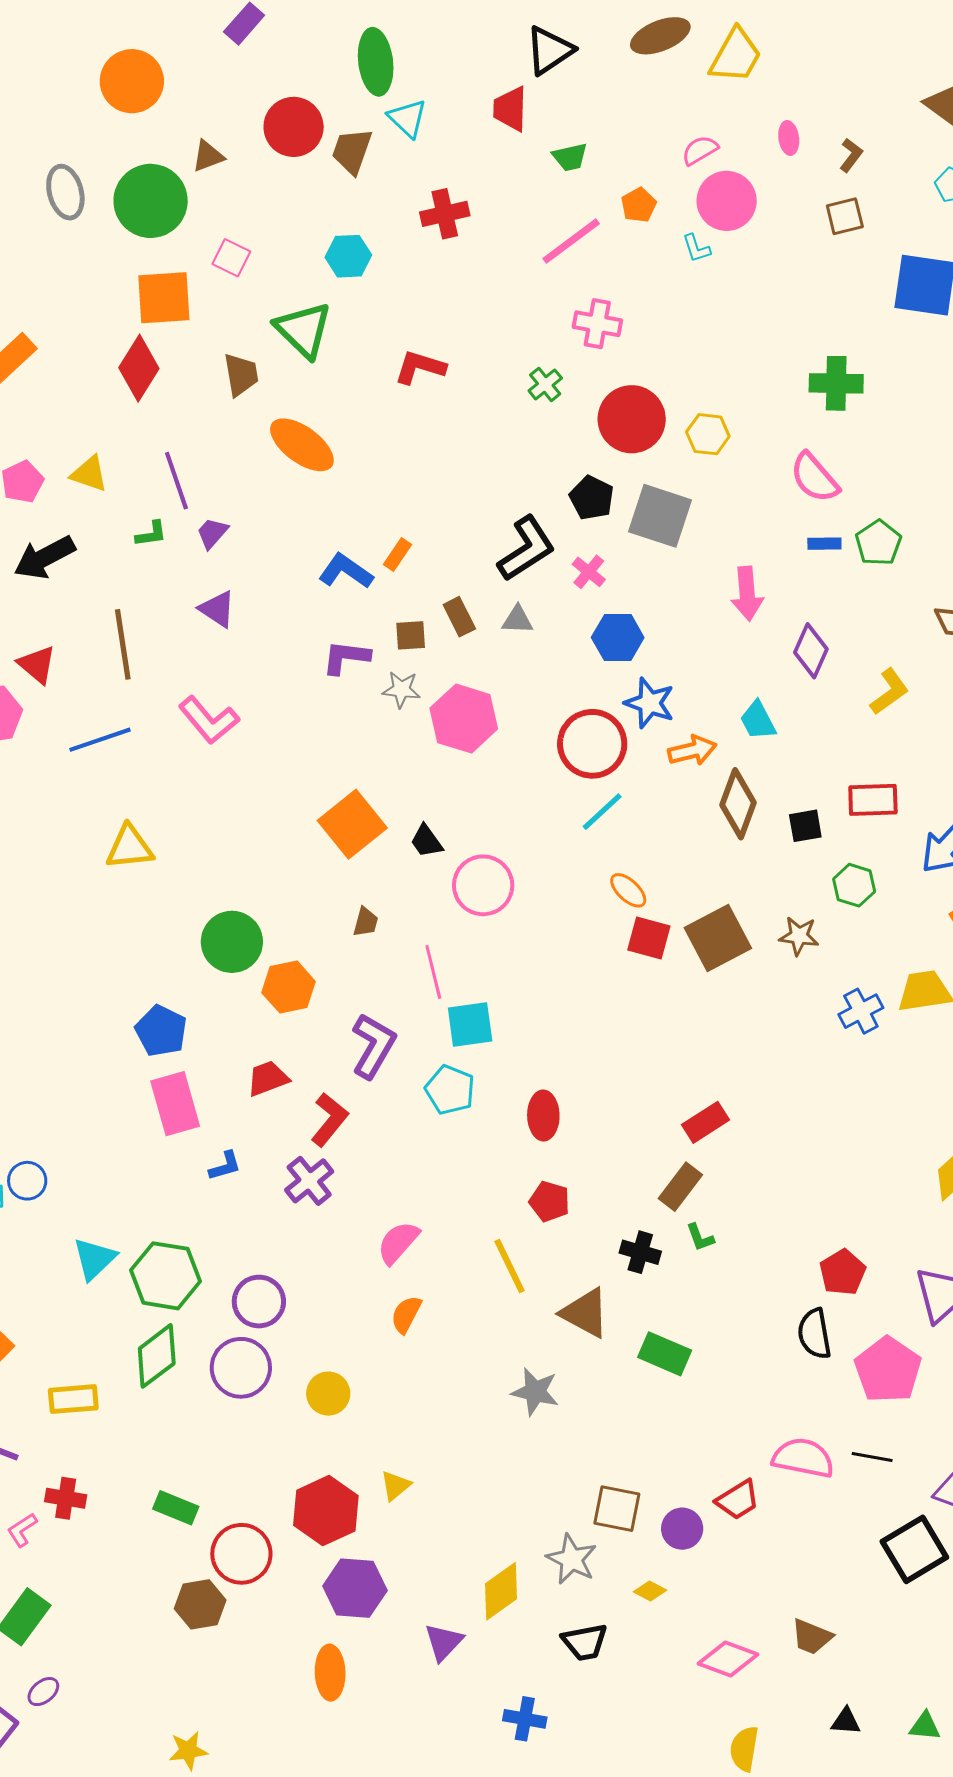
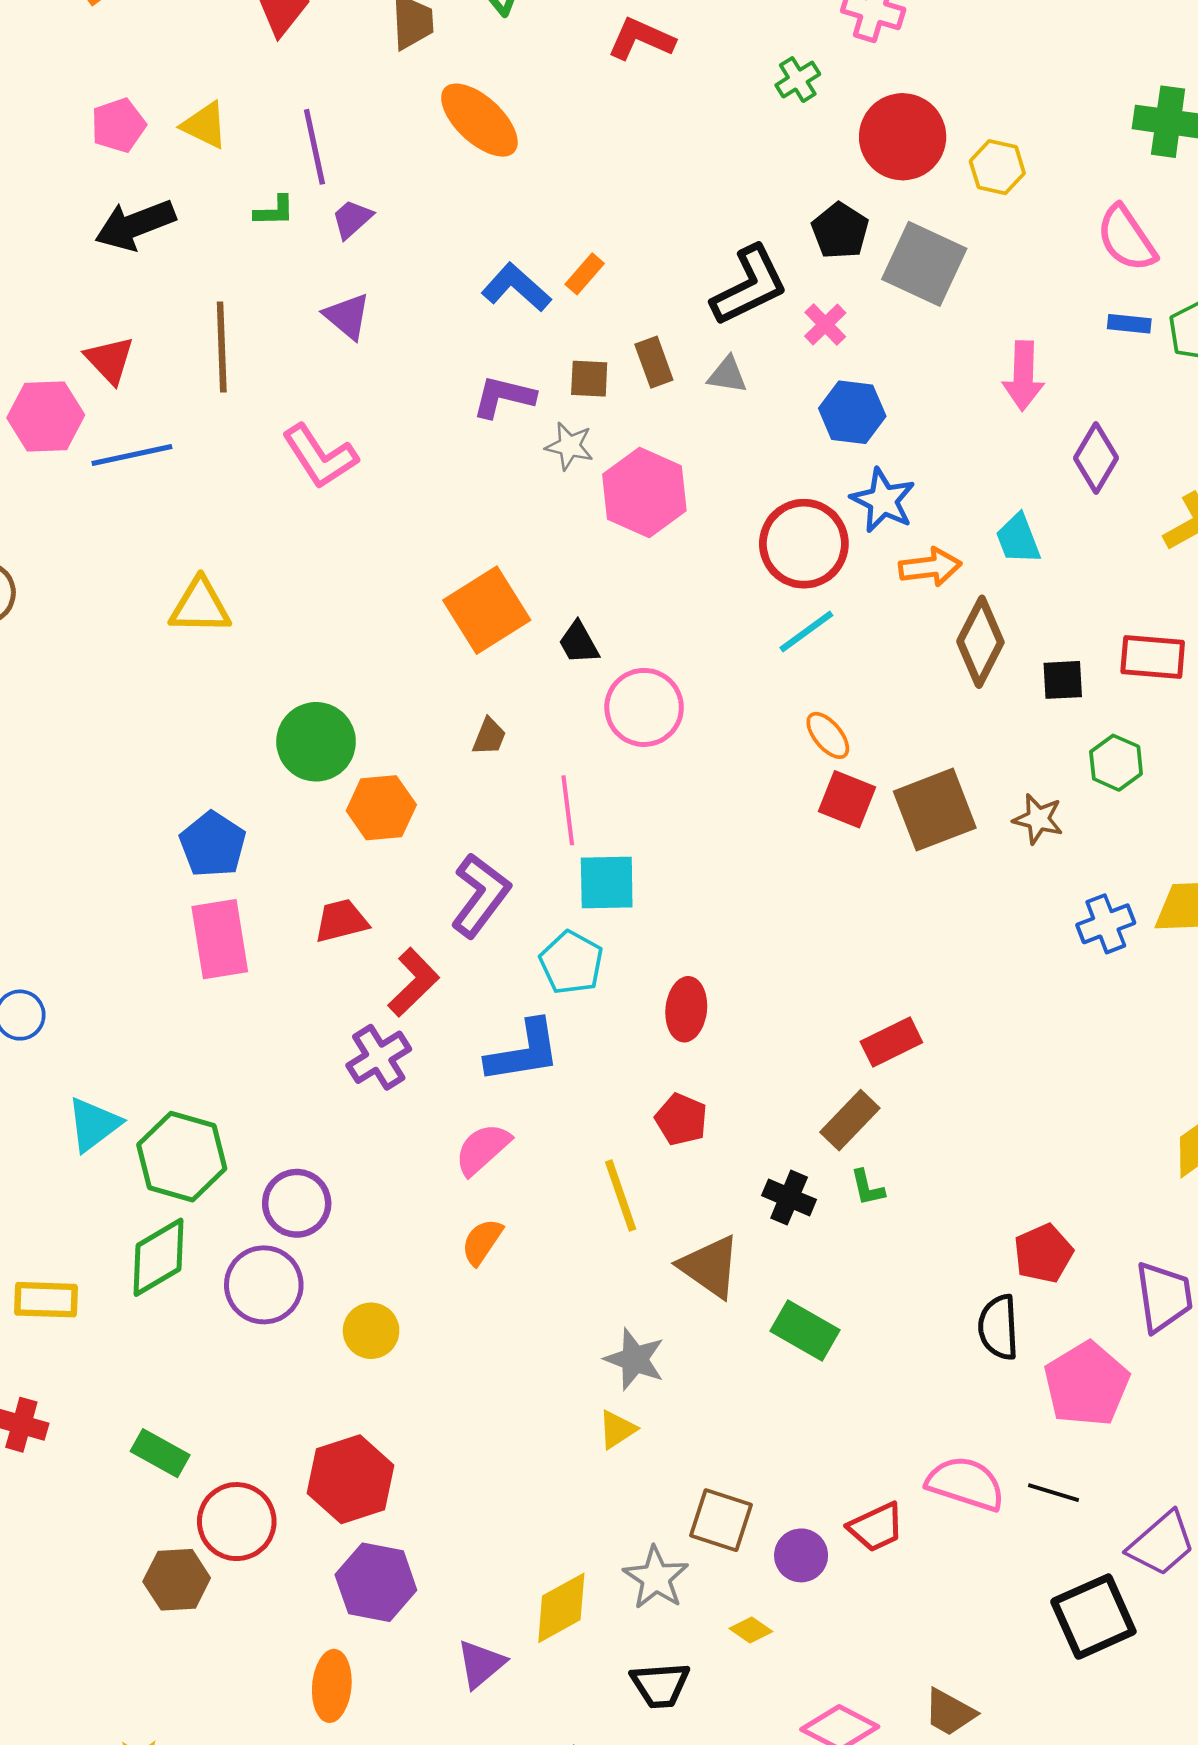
blue line: (100, 740) -> (132, 455), moved
blue L-shape: (225, 1166) -> (524, 1052), moved, size x1.8
yellow triangle: (395, 1486) -> (617, 1430), moved

